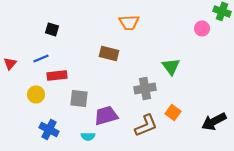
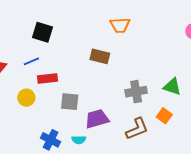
black square: (52, 29) -> (42, 32), size x1.5
green triangle: (171, 66) -> (172, 87), moved, turned -36
blue cross: (49, 129) -> (51, 140), moved

